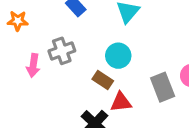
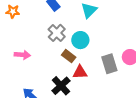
gray cross: (62, 51) -> (57, 33), moved, turned -30
pink arrow: (33, 65) -> (22, 55), moved, turned -98

